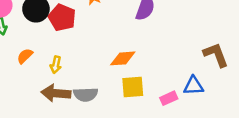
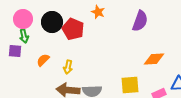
orange diamond: (123, 58) -> (154, 59), moved

